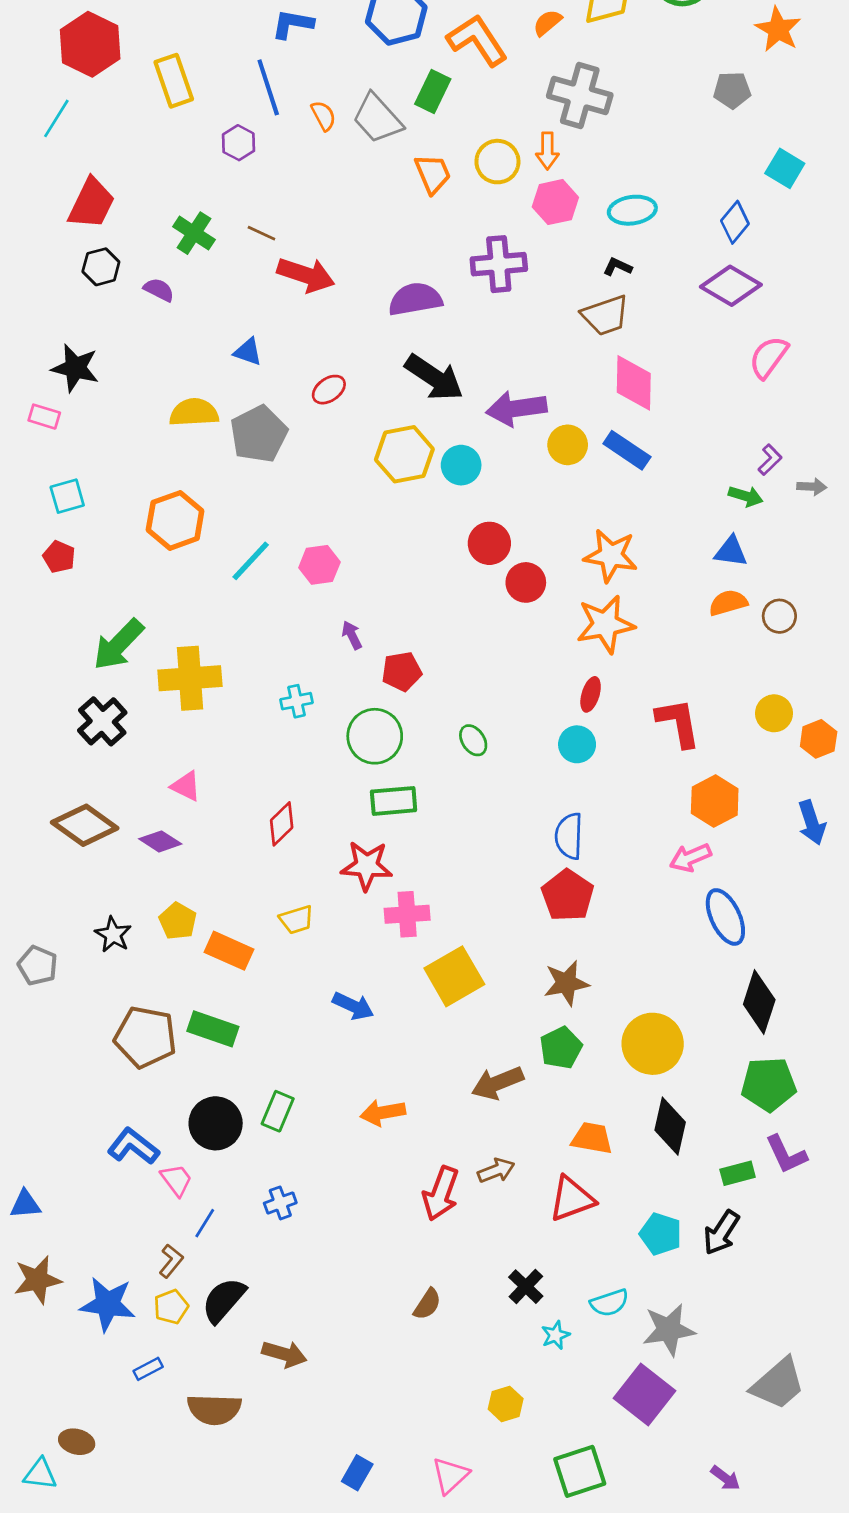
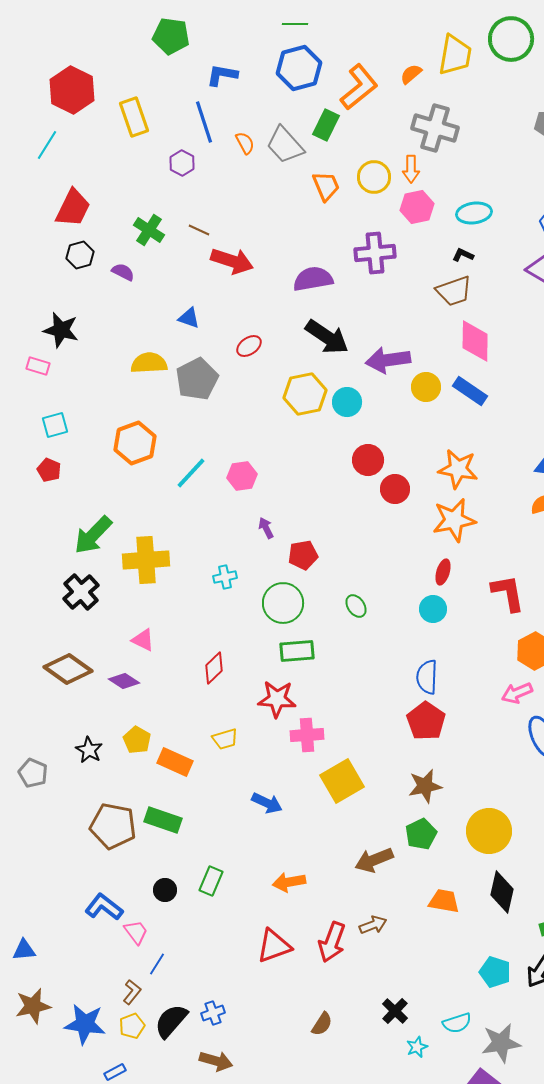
orange L-shape: (477, 40) -> (359, 87), turned 84
black circle: (216, 1123) -> (165, 890), size x0.6
red triangle: (572, 1199) -> (274, 946), moved
blue cross: (280, 1203) -> (213, 1013), moved

